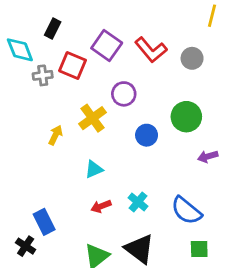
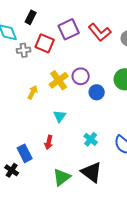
purple square: (107, 46) -> (69, 29), turned 30
purple circle: (124, 94) -> (81, 76), moved
cyan triangle: (94, 169) -> (60, 116), turned -32
red arrow: (101, 206) -> (49, 142), moved, turned -56

